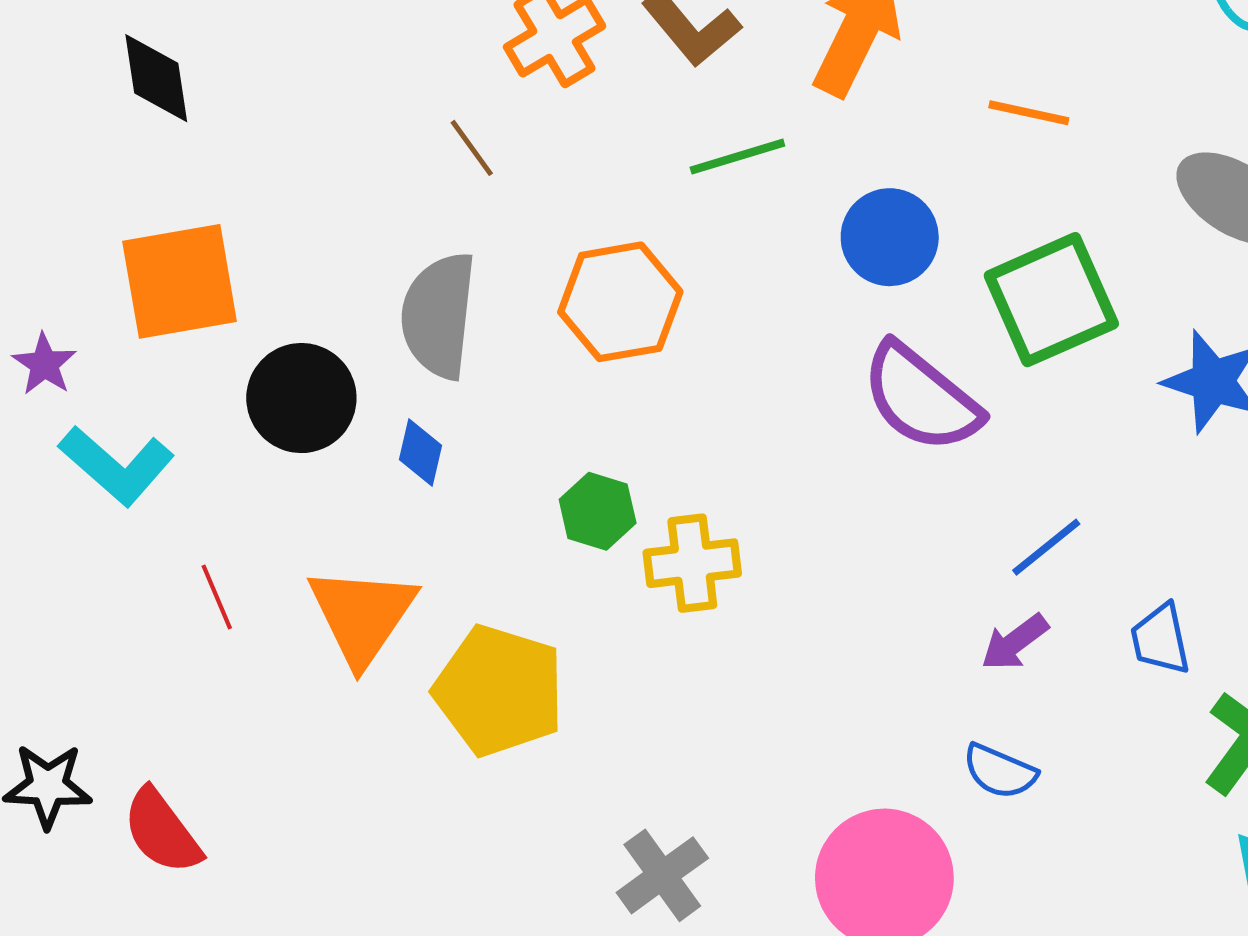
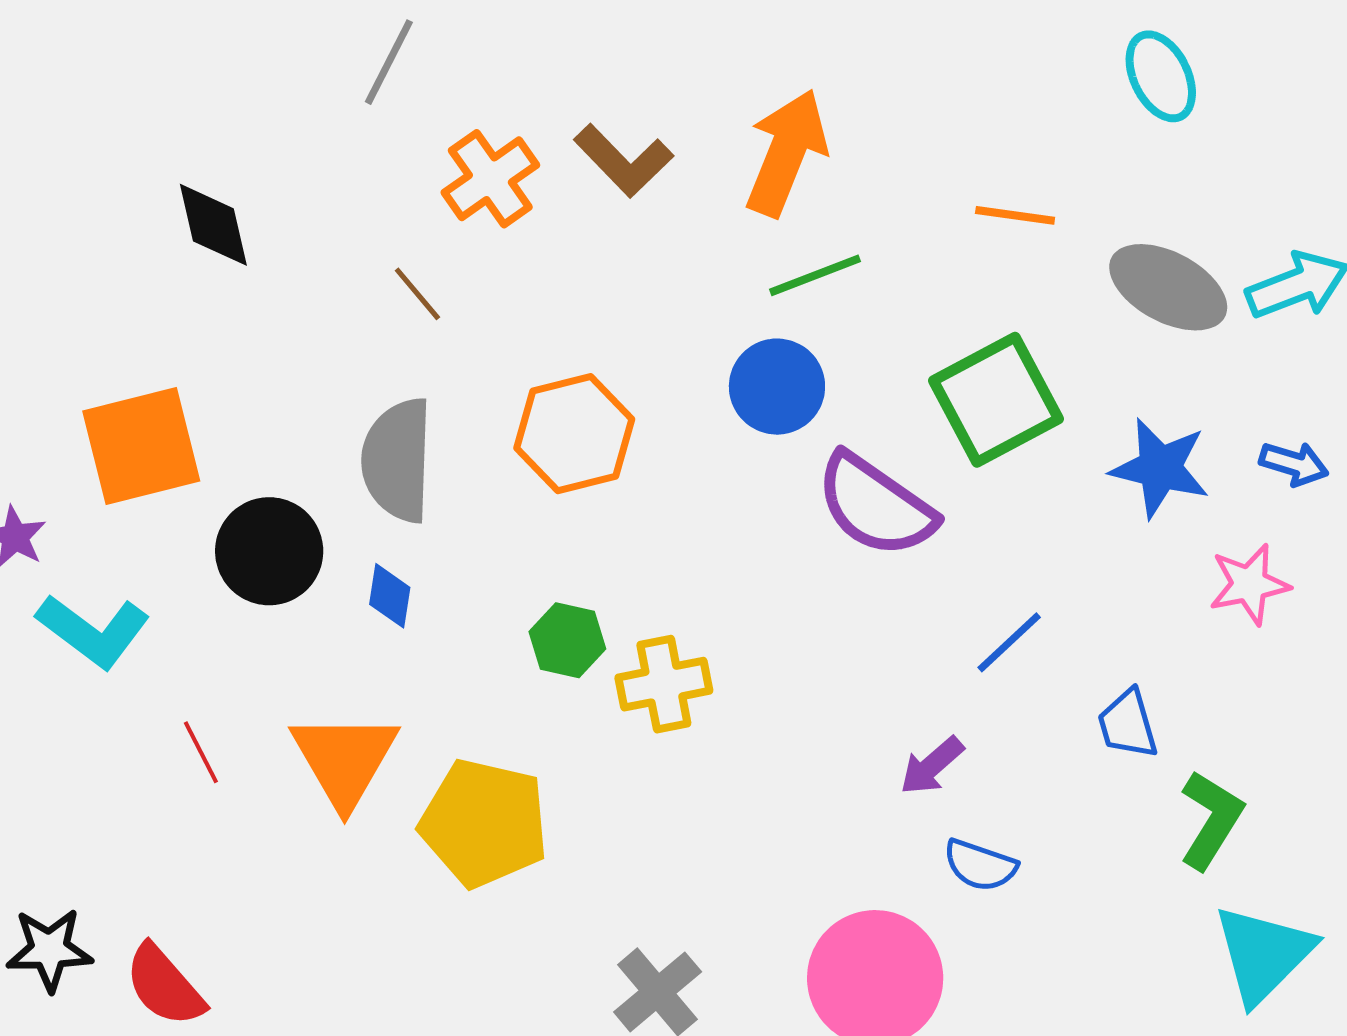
black diamond: (156, 78) -> (213, 225), moved
orange line: (1029, 113) -> (1015, 215), moved
green line: (737, 157) -> (815, 275), moved
blue circle: (890, 237) -> (777, 387), moved
purple arrow: (1015, 642) -> (932, 766), moved

